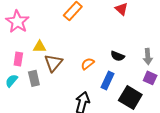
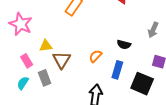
gray arrow: (148, 57) -> (153, 30), moved, turned 35
pink rectangle: (18, 59) -> (27, 61), turned -32

